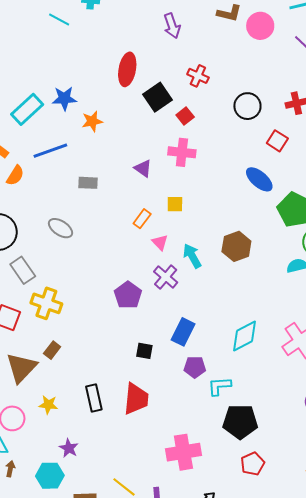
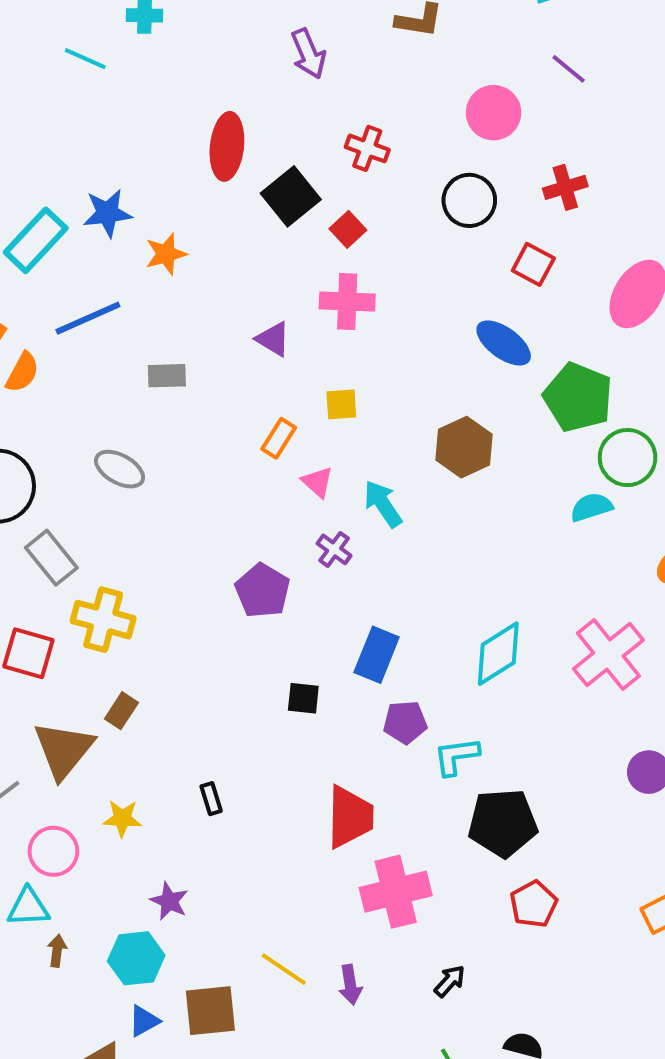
pink circle: (260, 26) -> (494, 113), moved
brown hexagon: (236, 246) -> (464, 447), moved
purple cross: (166, 277) -> (334, 549), size x0.7
black rectangle: (94, 398) -> (211, 799), size x0.6
red trapezoid: (136, 399) -> (350, 817), moved

